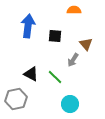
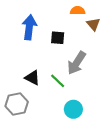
brown triangle: (86, 44) -> (93, 24), moved
gray arrow: (73, 60) -> (77, 63), size x1.6

